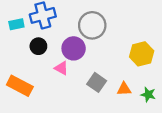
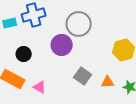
black circle: (38, 46) -> (24, 54), moved
pink triangle: (61, 68) -> (40, 87), moved

